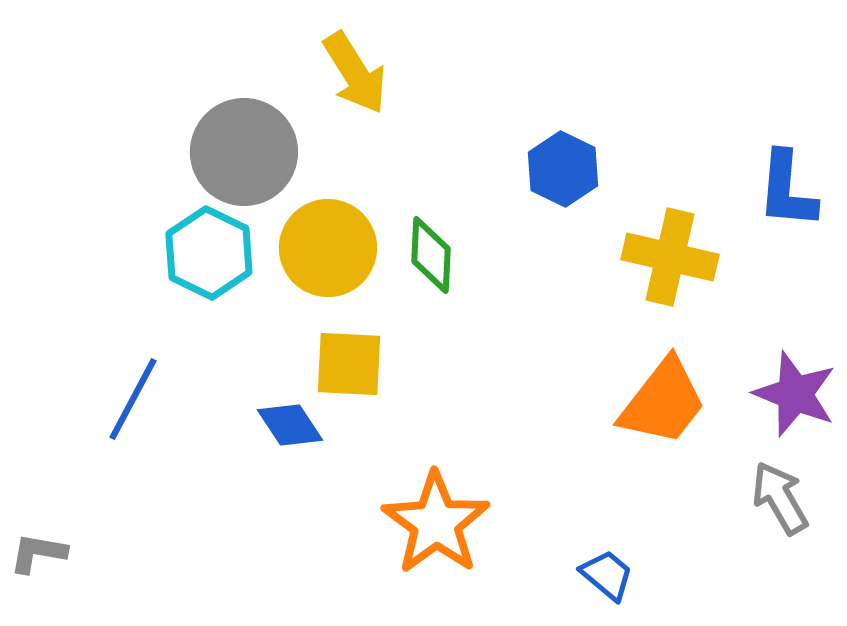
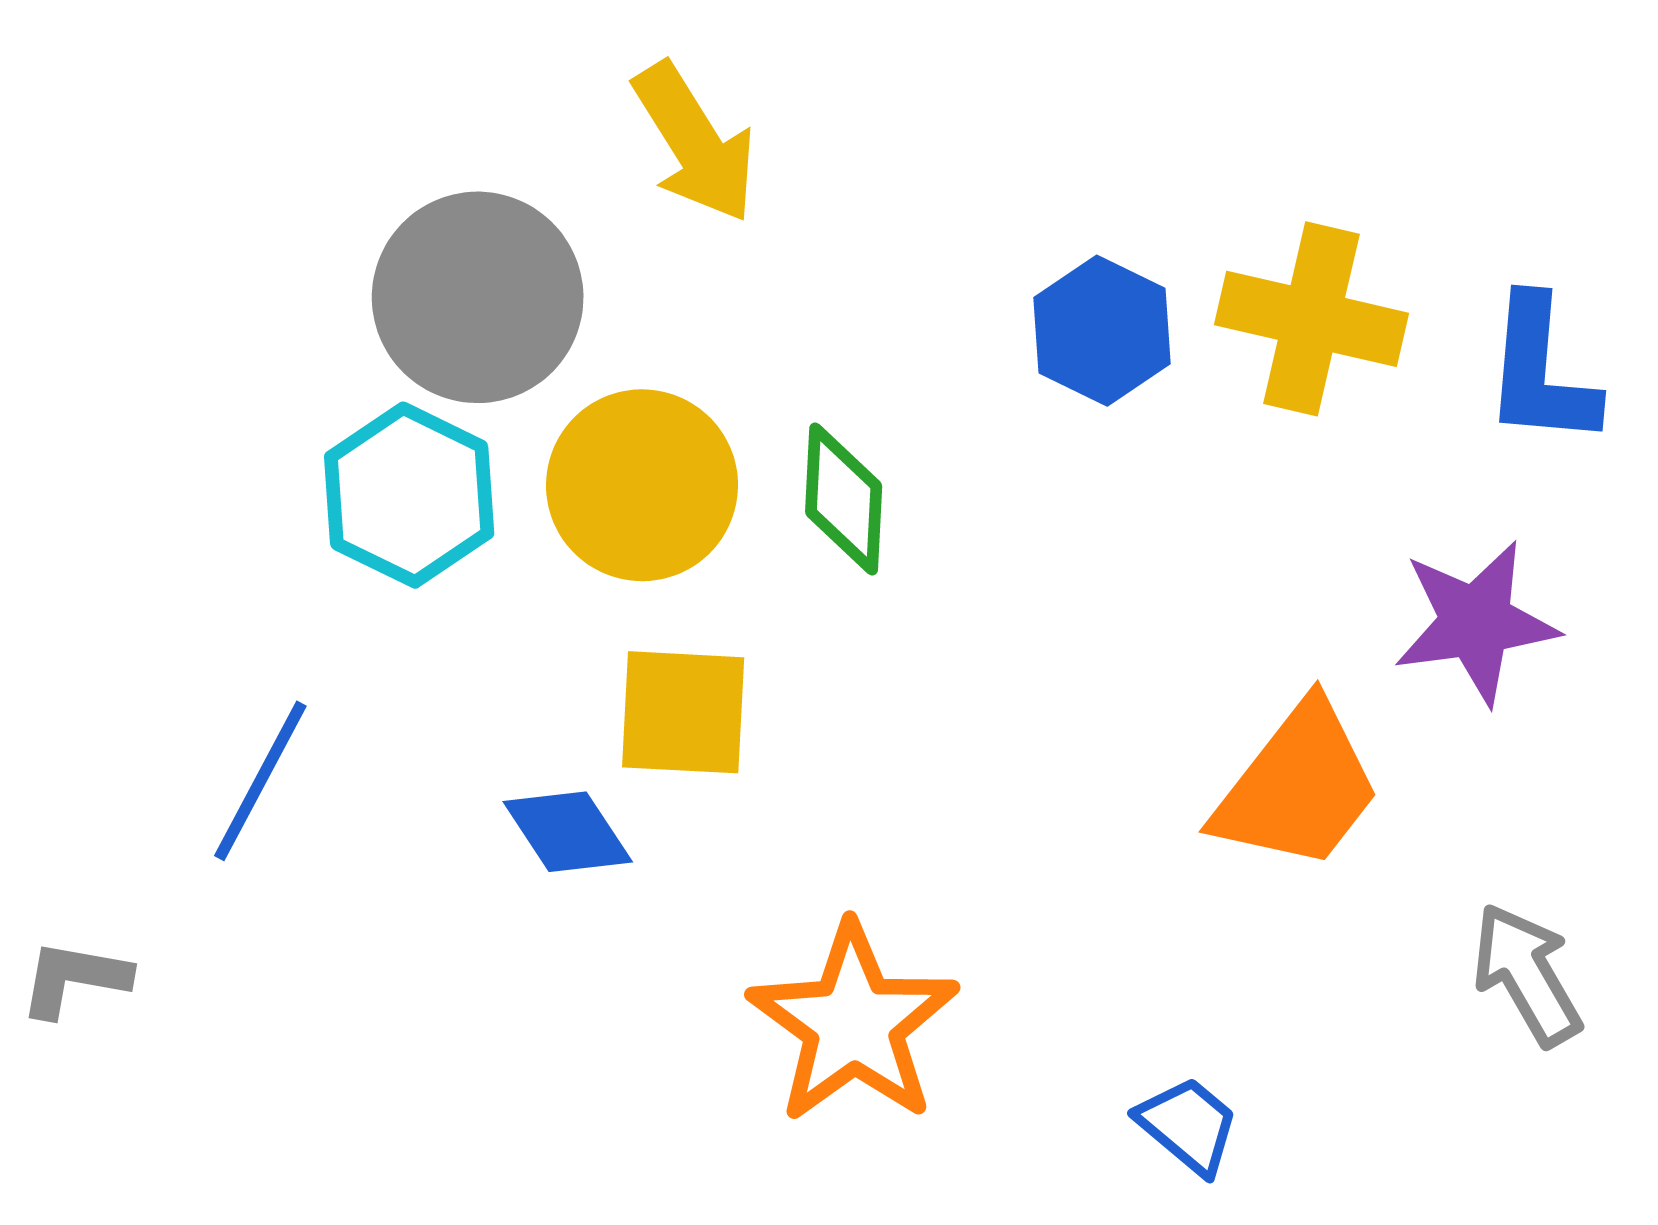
yellow cross: (670, 257) -> (1311, 319), moved
purple star: (795, 394) -> (1476, 622), moved, turned -30
gray L-shape: (38, 553) -> (74, 979), moved

